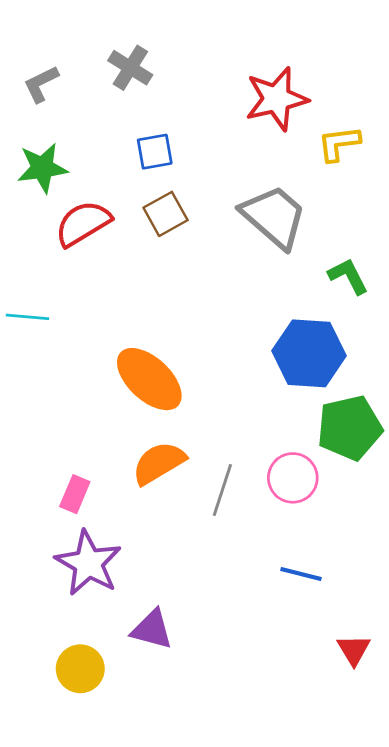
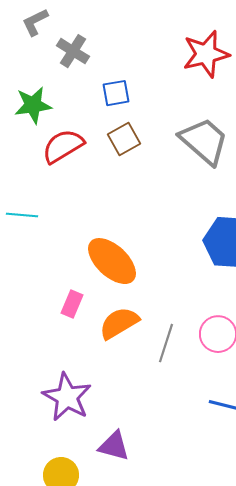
gray cross: (130, 68) -> (73, 51), moved
gray L-shape: (41, 84) -> (35, 22), moved
pink rectangle: (75, 494) -> (72, 304), moved

